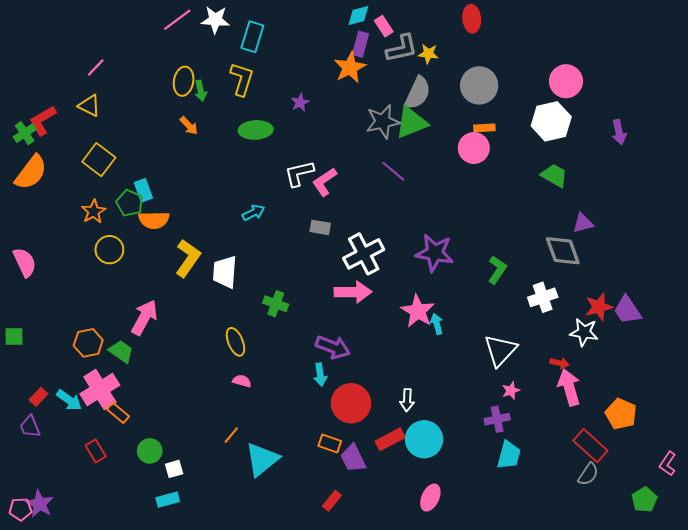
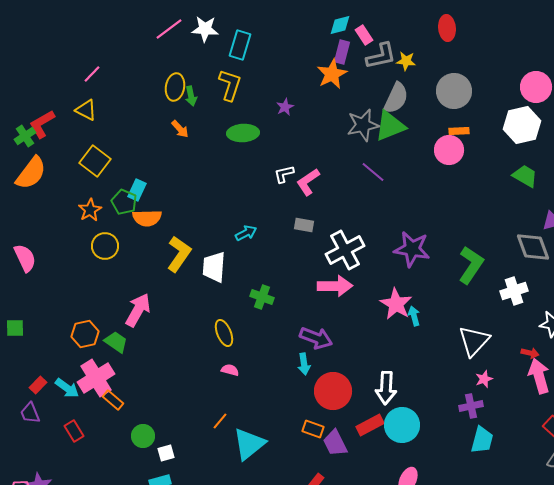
white L-shape: (299, 173) -> (284, 174), size x0.7
cyan rectangle: (143, 190) -> (137, 190), turned 45
cyan arrow: (253, 213) -> (246, 233), moved
green L-shape: (497, 270) -> (471, 265), size x1.4
white arrow: (407, 400) -> (386, 388), size x1.5
red rectangle: (96, 451) -> (74, 431), moved

